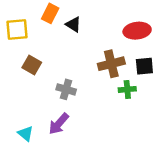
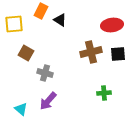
gray cross: (66, 89) -> (45, 73), moved
green cross: (127, 89) -> (104, 93), moved

